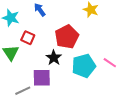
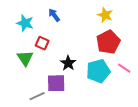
red pentagon: (67, 37) -> (108, 42), moved

